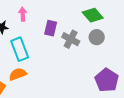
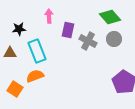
pink arrow: (23, 14) -> (49, 16), moved

